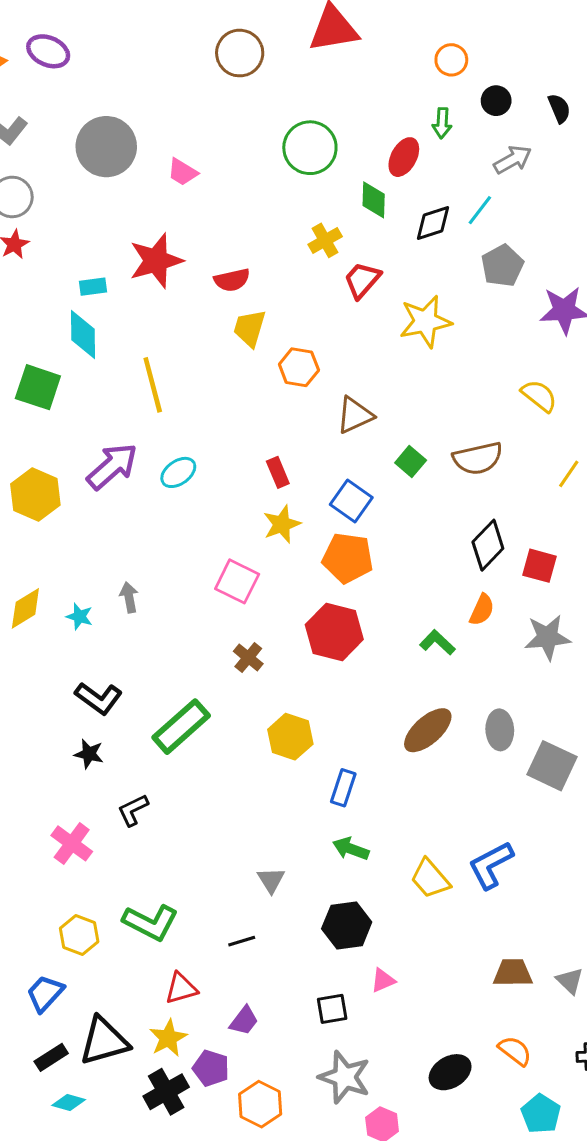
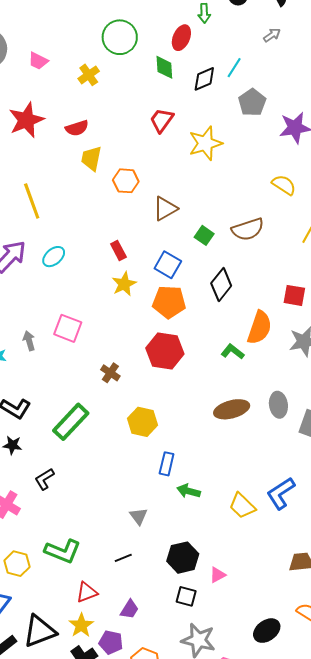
gray arrow: (513, 160) -> (272, 35), moved, size x0.7
yellow cross: (325, 240) -> (89, 75), moved
black diamond: (488, 545) -> (221, 285), moved
pink square: (237, 581) -> (68, 328), moved
orange semicircle: (482, 610) -> (260, 328), size x1.6
brown ellipse: (428, 730) -> (232, 409), turned 32
blue rectangle: (343, 788) -> (167, 464), moved
black hexagon: (347, 925) -> (183, 558), moved
black square: (332, 1009) -> (186, 596), turned 30

